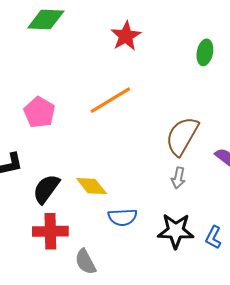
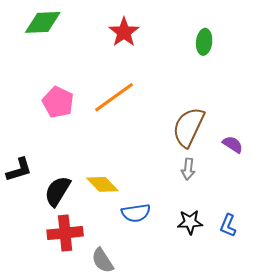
pink pentagon: (39, 112) -> (58, 102), moved
black star: (176, 231) -> (190, 222), size x0.7

